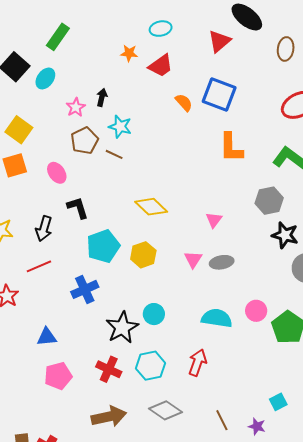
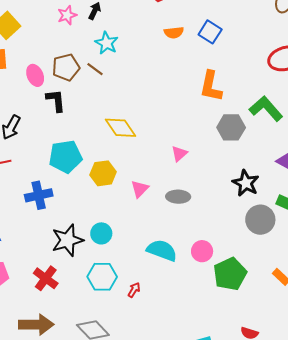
blue square: (219, 95) -> (210, 32), size x0.7
orange semicircle: (184, 102) -> (174, 32), turned 114
brown pentagon: (84, 141) -> (66, 67), moved
gray hexagon: (269, 201) -> (231, 127), moved
black L-shape: (78, 208) -> (56, 100), moved
pink triangle: (193, 259) -> (140, 189), moved
red arrow: (197, 363) -> (134, 290), size x0.6
cyan hexagon: (151, 366) -> (102, 277), moved

